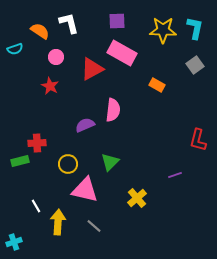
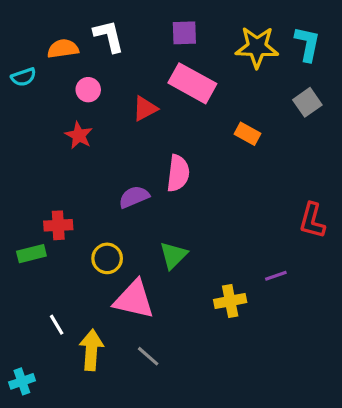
orange semicircle: (40, 31) -> (63, 49), turned -42
red triangle: (92, 69) -> (145, 109), size x0.7
yellow cross: (137, 198) -> (230, 301), moved, turned 30

